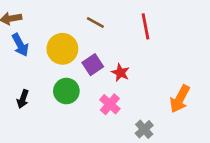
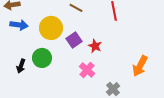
blue arrow: (20, 45) -> (19, 25), turned -54
green circle: (66, 91) -> (42, 58), moved

